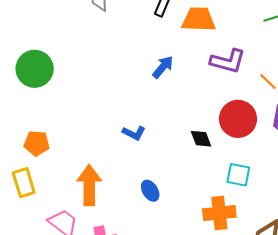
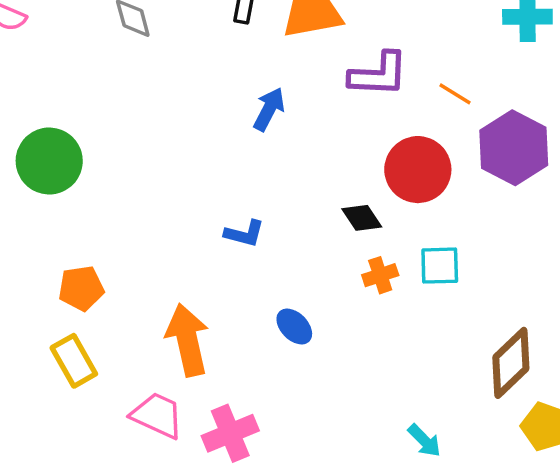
orange cross: (219, 213) -> (380, 275), moved, size x0.6

